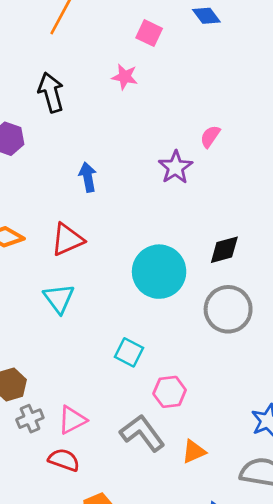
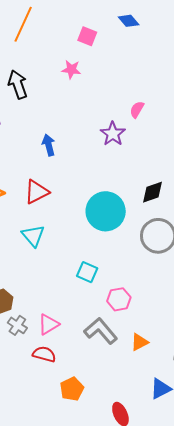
gray cross: (30, 419) -> (17, 325), turned -30

